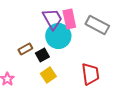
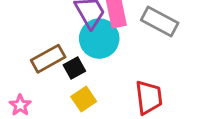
brown rectangle: (25, 49) -> (48, 59), size x1.5

